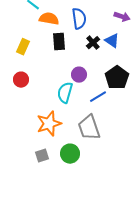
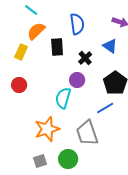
orange semicircle: (49, 19) -> (36, 31), moved, turned -54
black cross: (93, 43) -> (85, 58), moved
blue line: (98, 97) -> (105, 108), moved

